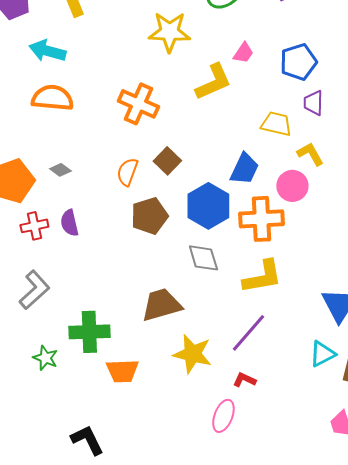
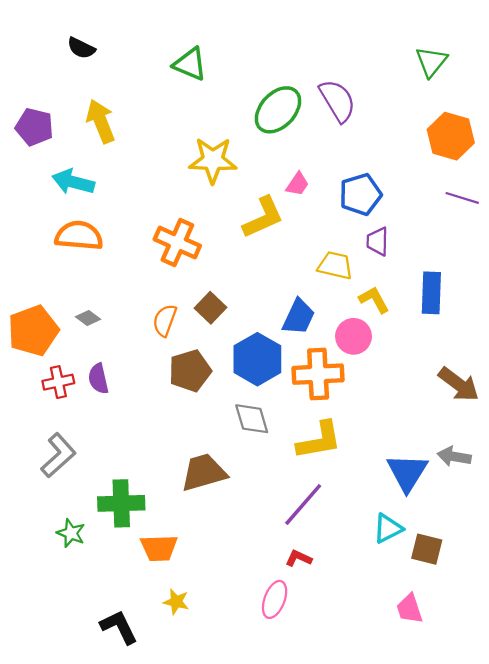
yellow star: (192, 354) -> (176, 602), moved, size x0.6

